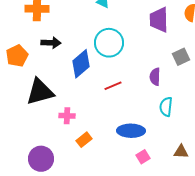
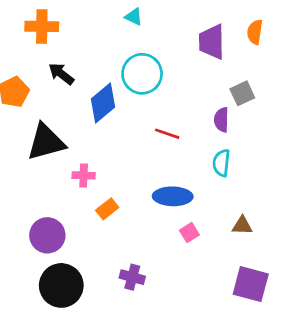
black arrow: (51, 43) -> (61, 74), turned -144
purple semicircle: (155, 77) -> (221, 120), moved
red line: (113, 86) -> (167, 134), moved, turned 42

